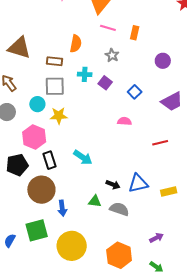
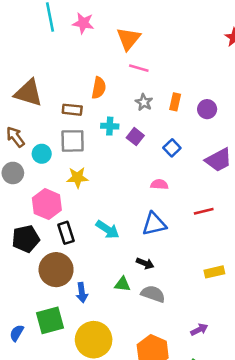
orange rectangle: (135, 33) -> (175, 102), moved
cyan circle: (37, 104) -> (42, 154), moved
blue triangle: (138, 183) -> (154, 224), moved

